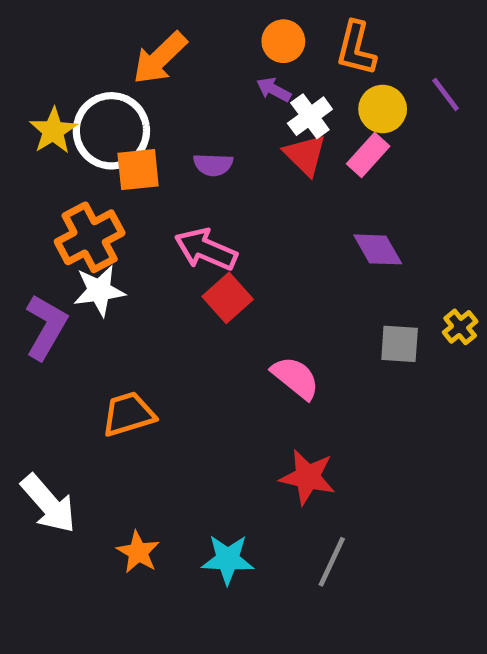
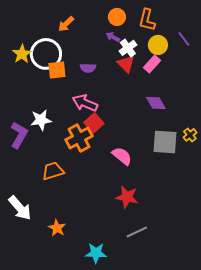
orange arrow: (160, 58) -> (66, 24), size x0.7
orange cross: (90, 237) -> (79, 138), moved
gray square: (400, 344) -> (165, 142), size x1.5
cyan star: (228, 559) -> (96, 253), moved
gray line: (332, 562) -> (137, 232), turned 40

